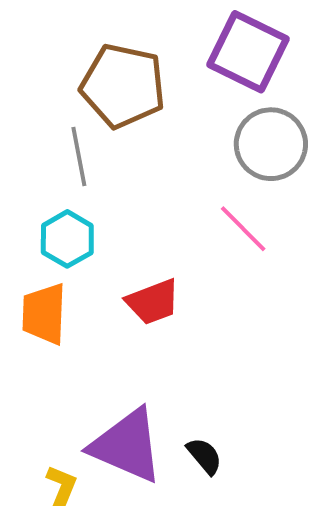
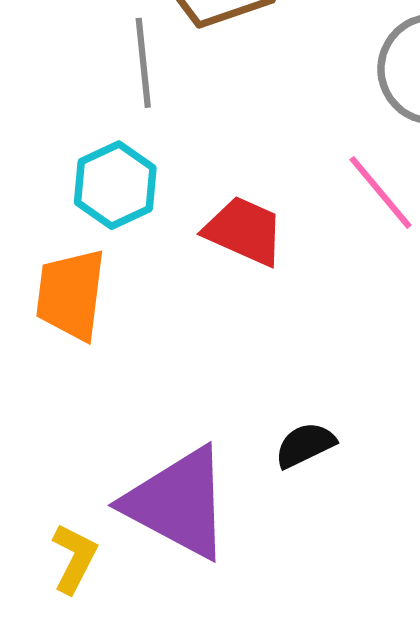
red trapezoid: (153, 302) -> (244, 231), moved, turned -140
black semicircle: (204, 456) -> (305, 445), moved, turned -81

